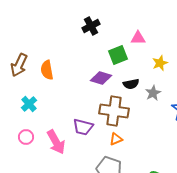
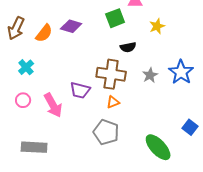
orange semicircle: (47, 70) -> (44, 33), turned -132
purple diamond: (101, 78) -> (71, 26), moved
gray star: (153, 93) -> (150, 75), moved

